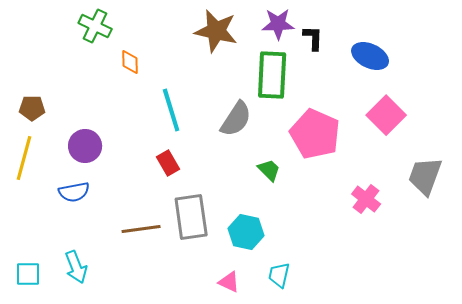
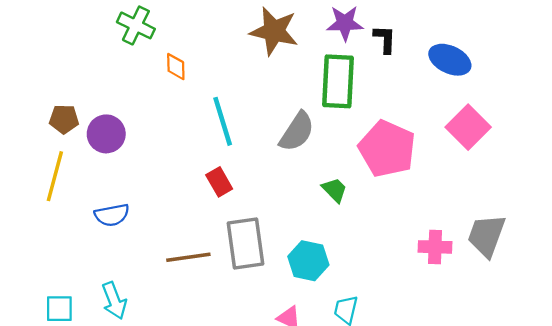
purple circle: (85, 146) -> (106, 134), moved
gray trapezoid: (425, 176) -> (486, 236), moved
pink cross: (366, 199) -> (435, 247), moved, turned -36

